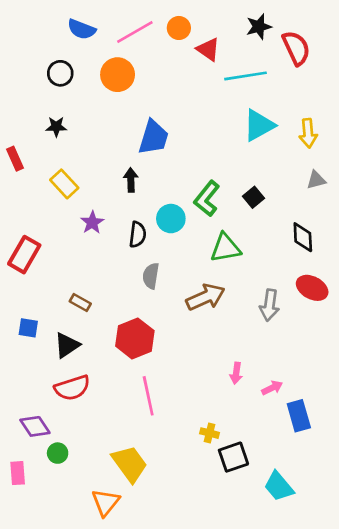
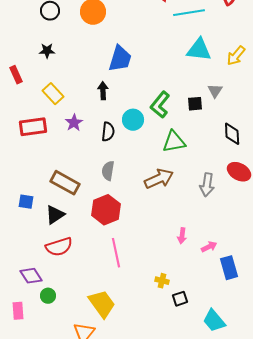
cyan triangle: (259, 125) -> (199, 50), turned 36
yellow arrow: (308, 133) -> (236, 56), turned 45
gray triangle: (316, 180) -> (215, 91), moved, turned -42
black square: (253, 197) -> (195, 104), turned 35
red rectangle: (24, 255) -> (33, 127), moved, turned 52
gray semicircle: (151, 276) -> (108, 171), moved
brown rectangle: (80, 303) -> (65, 183), size x1.8
black square: (233, 457) -> (180, 299), size x0.7

